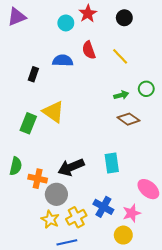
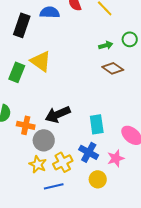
black rectangle: (33, 74) -> (22, 25), size x1.6
cyan rectangle: (112, 163) -> (97, 124), moved
yellow circle: (123, 235) -> (98, 179), moved

